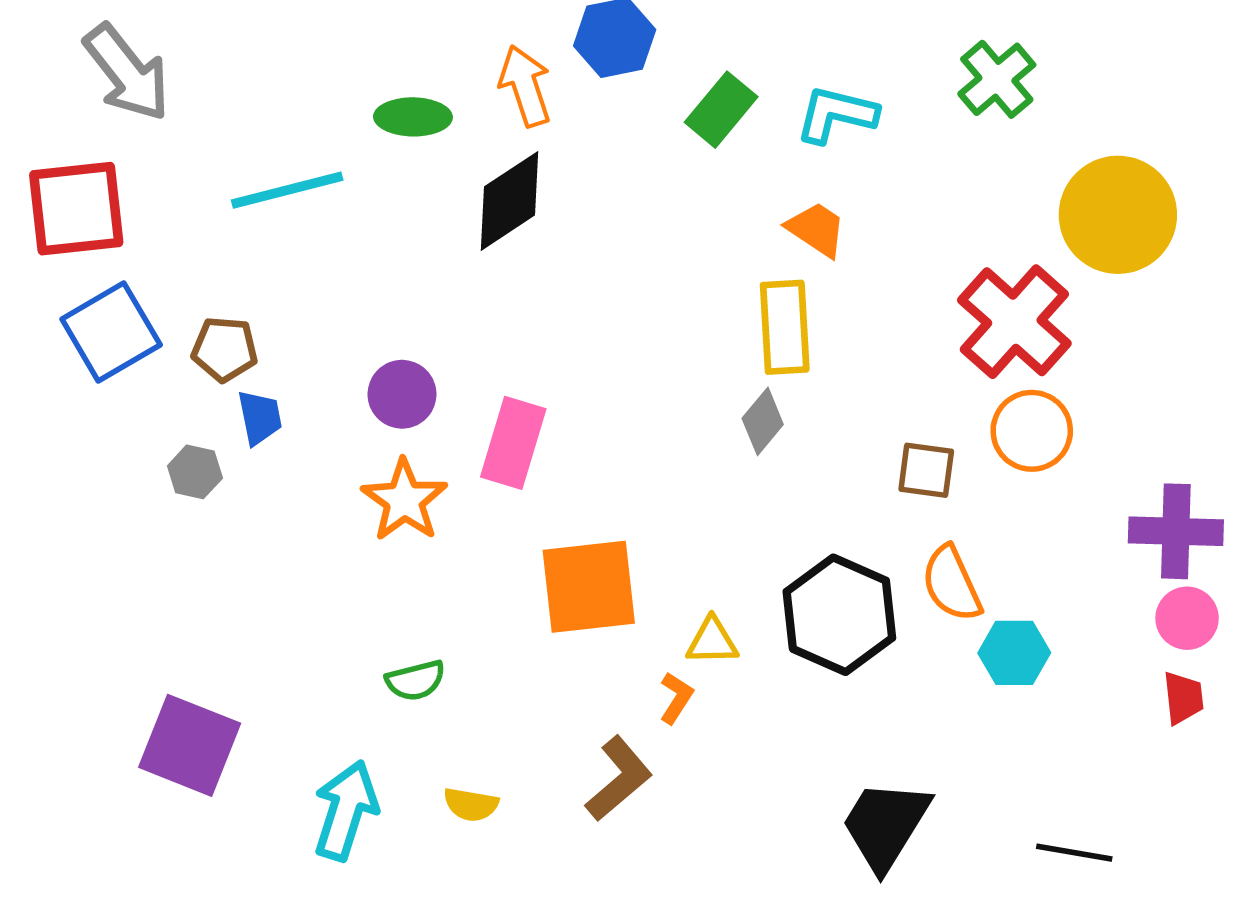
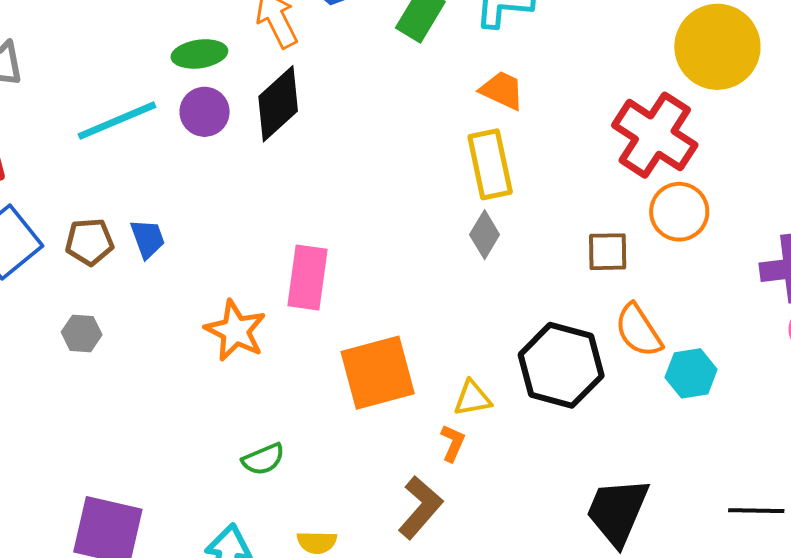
purple circle: (402, 394) -> (205, 112), moved
blue trapezoid: (260, 418) -> (148, 239), moved

